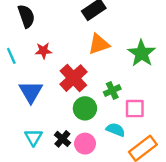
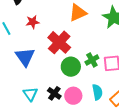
green cross: (112, 90) -> (92, 60), moved
cyan semicircle: (116, 130) -> (97, 92), moved, turned 63

